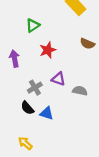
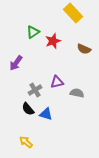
red star: (48, 50) -> (53, 41), moved
purple arrow: (15, 59) -> (16, 63), turned -133
purple triangle: (58, 79) -> (57, 82), turned -32

